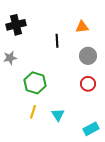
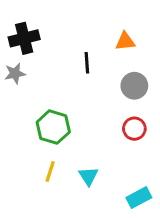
gray star: (10, 58) -> (15, 73), moved

